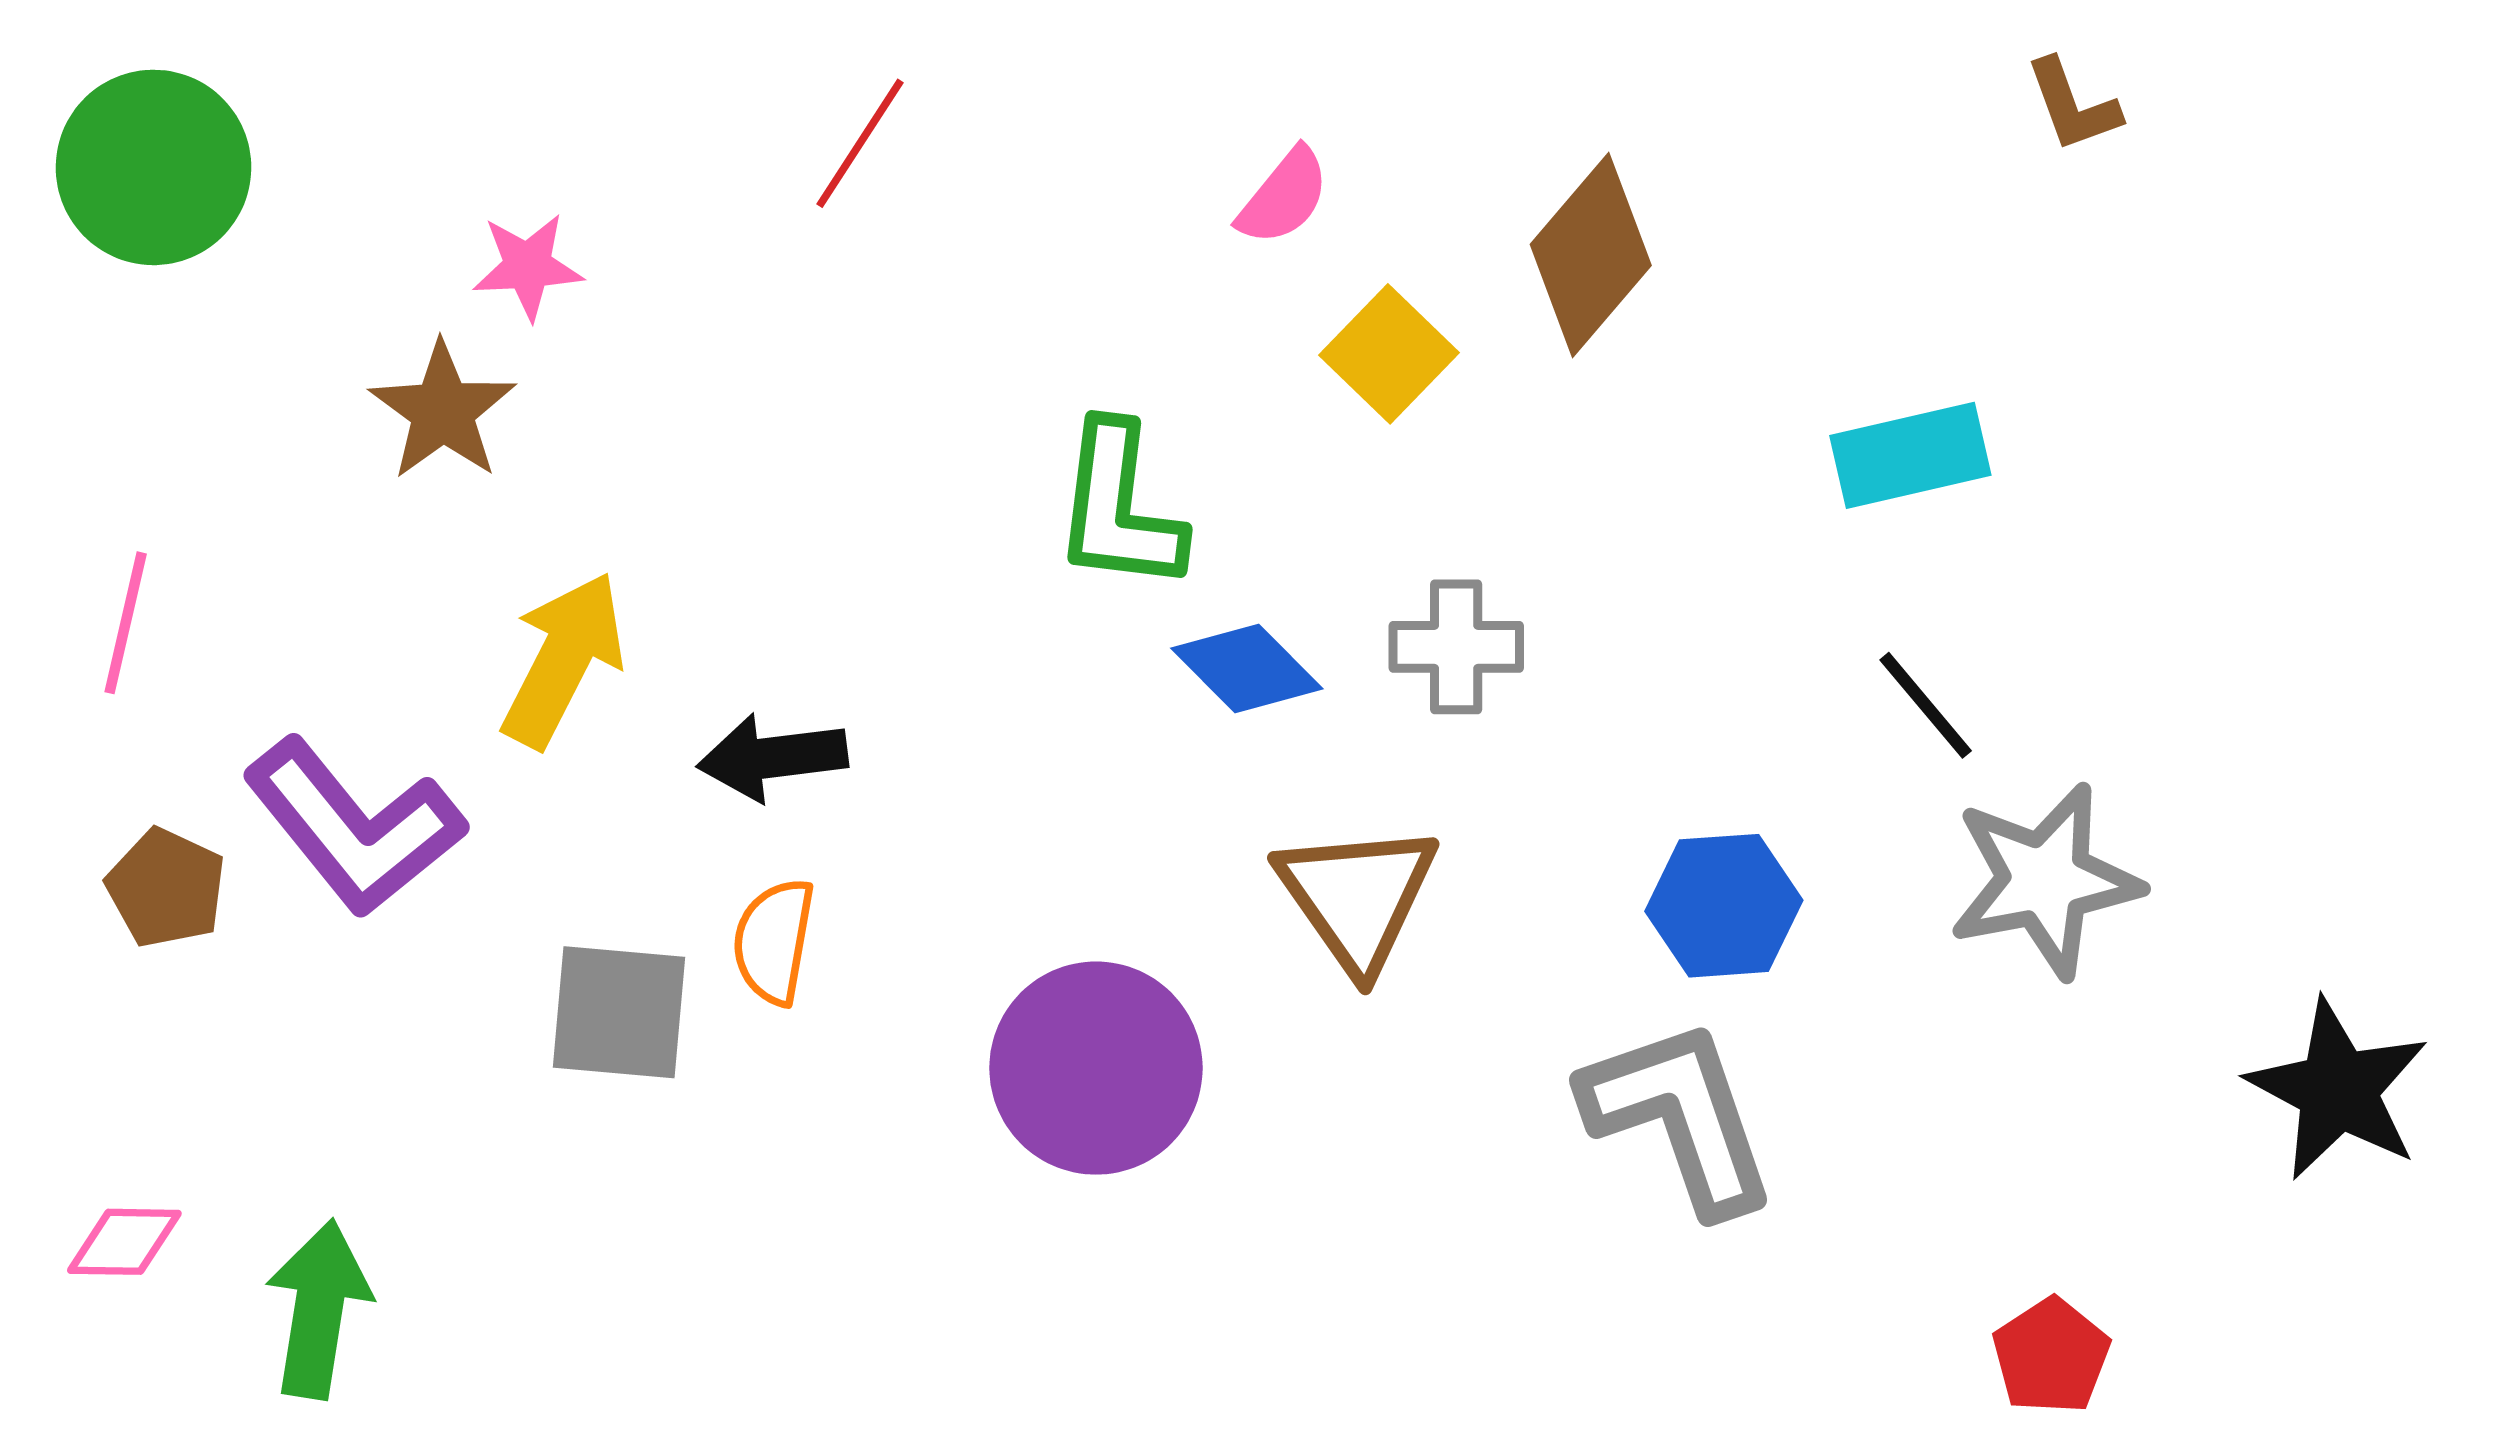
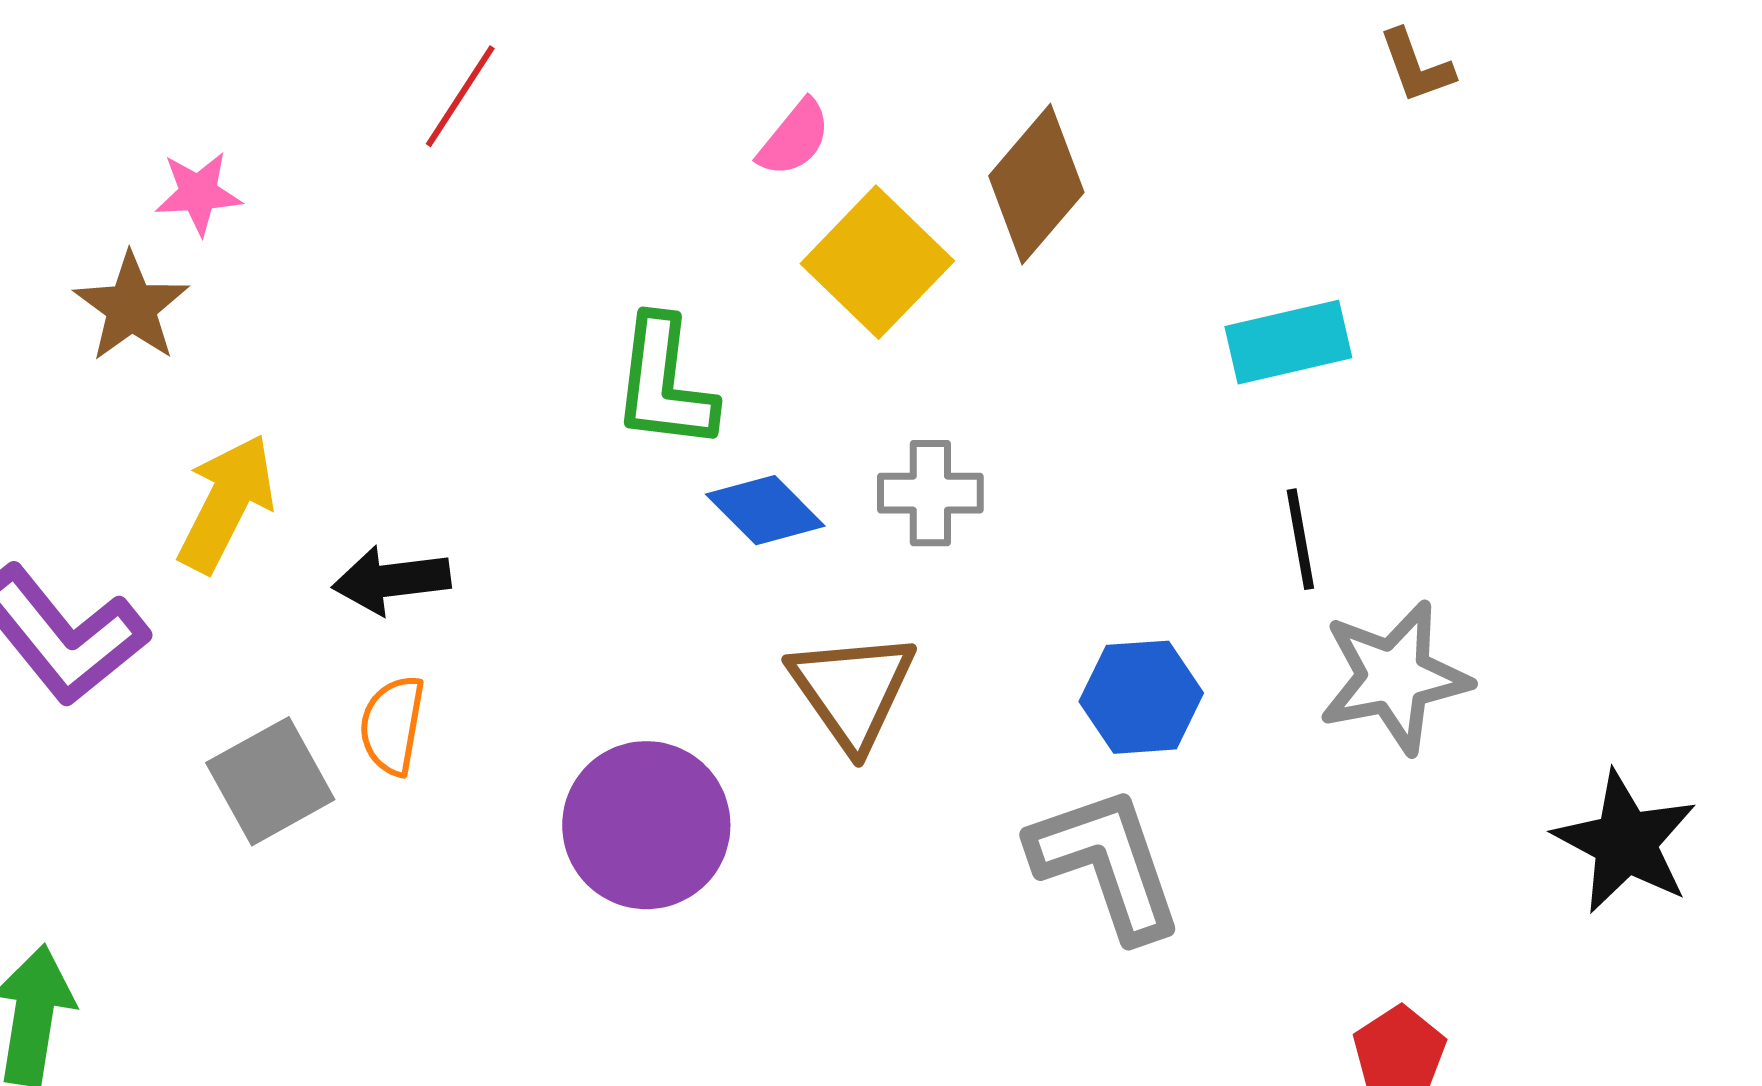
yellow square: (1389, 354) -> (877, 262), size x1.4
black line: (1926, 705) -> (1300, 539), turned 30
gray square: (619, 1012) -> (270, 781), turned -34

